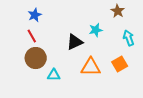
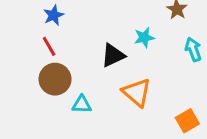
orange square: (120, 64) -> (187, 121), moved
orange triangle: (91, 67) -> (137, 93), turned 40

